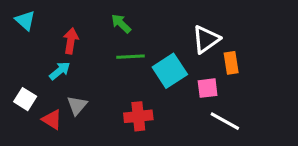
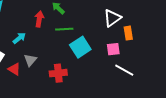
red arrow: (71, 41) -> (39, 19), moved
cyan square: (170, 71) -> (80, 47), moved
red cross: (138, 116) -> (58, 73), moved

